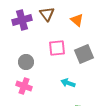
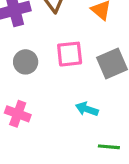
gray circle: (26, 62) -> (26, 62), moved

